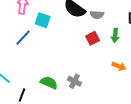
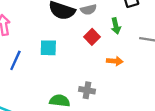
cyan square: (43, 20) -> (48, 48), moved
orange arrow: (119, 66) -> (115, 61), moved

